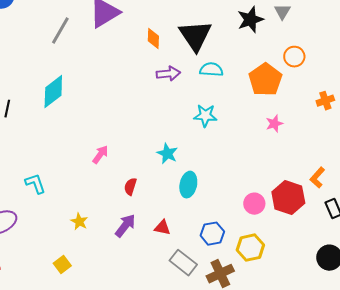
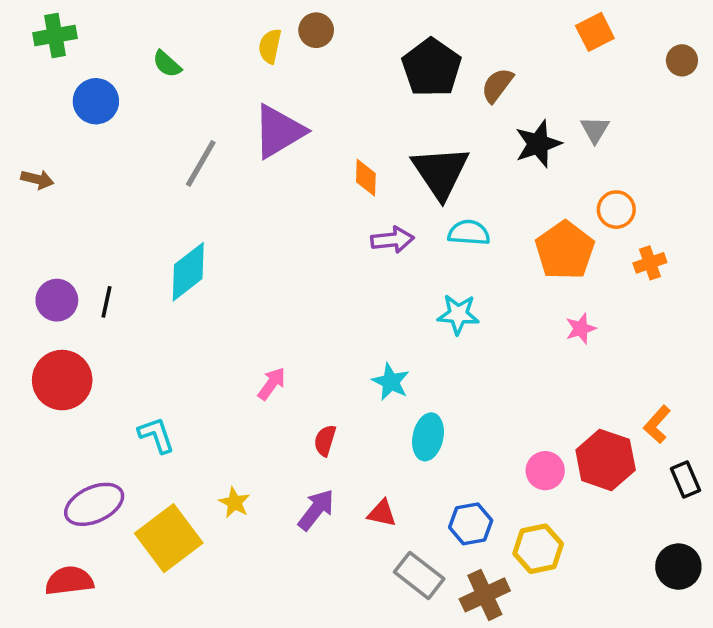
orange cross: (325, 101) -> (650, 263), moved
yellow square: (62, 265) -> (169, 538), moved, size x2.0

